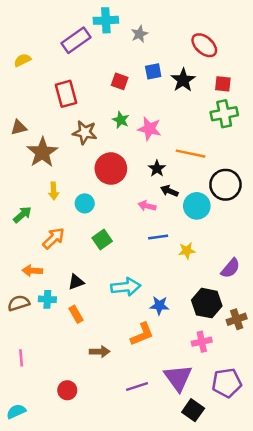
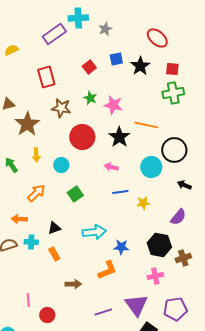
red square: (120, 81) -> (89, 67), turned 32
black star: (157, 169) -> (119, 137), size x1.5
black arrow: (169, 191) -> (184, 185), moved
green arrow: (22, 215) -> (11, 165), moved, turned -84
pink line: (21, 358) -> (28, 300), moved

